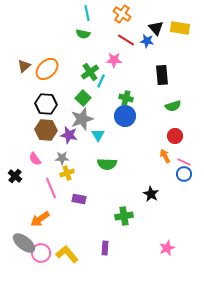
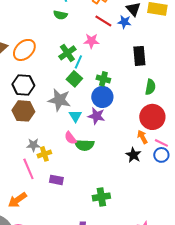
green square: (83, 98) -> (74, 79), moved
green semicircle: (173, 106) -> (150, 87), turned -63
gray star: (82, 119) -> (59, 100), turned 30
purple star: (69, 135) -> (96, 116), moved
red circle: (175, 136) -> (152, 117), size x1.6
gray star: (62, 158) -> (33, 145), moved
pink semicircle: (35, 159) -> (70, 138), moved
black star: (151, 194) -> (133, 155), moved

